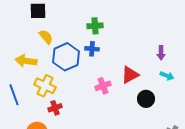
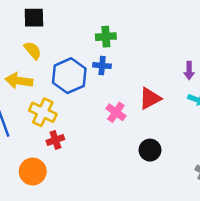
yellow semicircle: (46, 37) -> (33, 50), moved
pink cross: (103, 86) -> (116, 112), turned -35
black circle: (146, 99) -> (150, 150), moved

